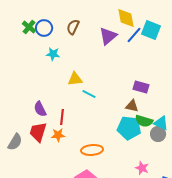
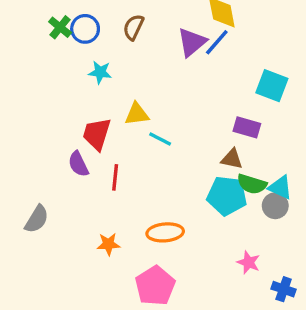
cyan square: (151, 30) -> (272, 86), moved
blue line: (134, 35) -> (217, 42), moved
red trapezoid: (38, 132) -> (97, 134), moved
orange star: (58, 135) -> (108, 244), moved

